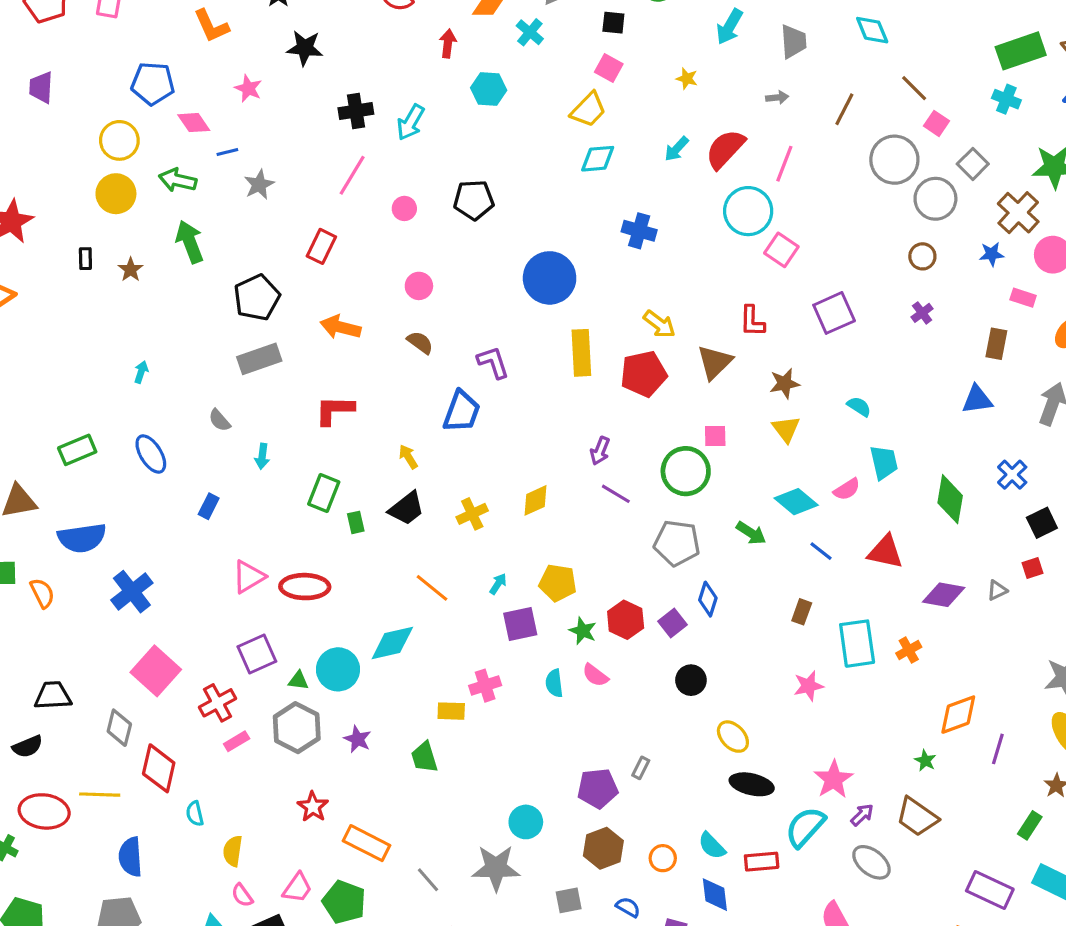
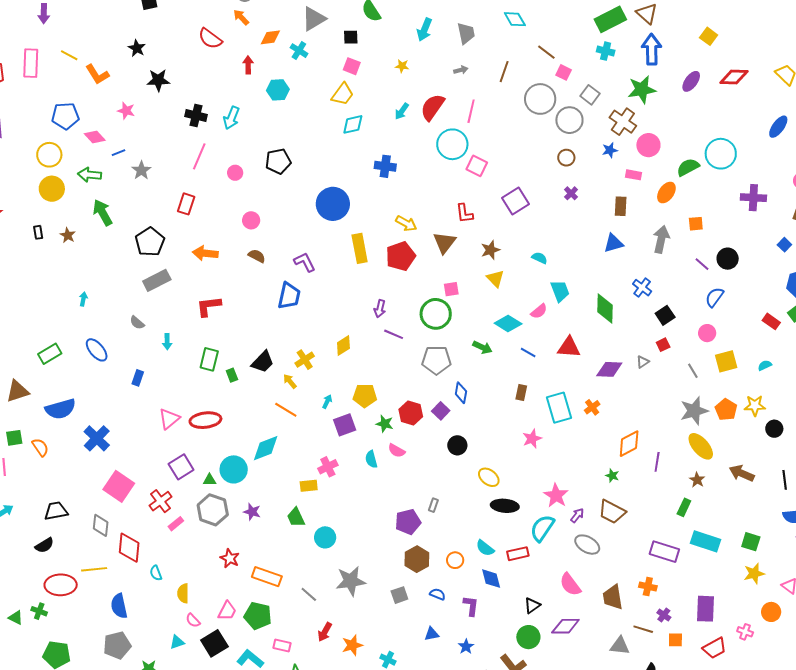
black cross: (356, 111) -> (196, 115), turned 30
yellow arrow: (408, 457) -> (290, 381), moved
cyan circle: (526, 822) -> (325, 537), moved

